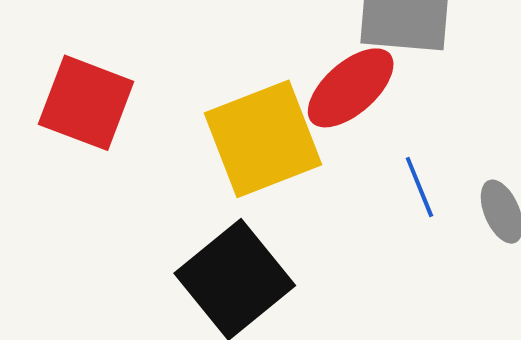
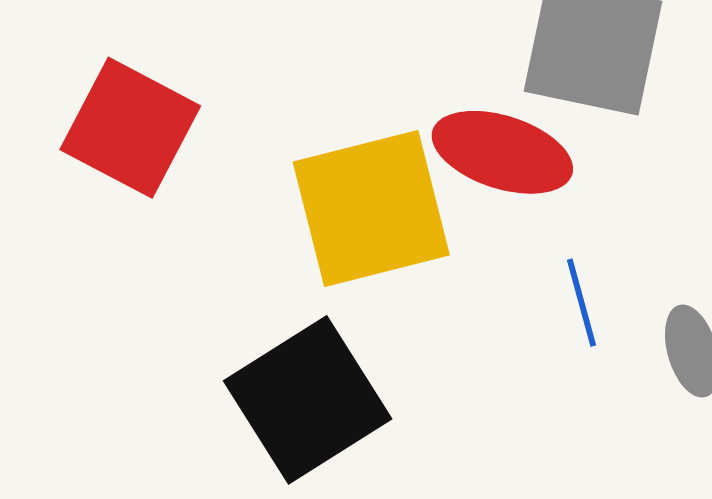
red ellipse: (351, 88) -> (502, 152), turned 52

